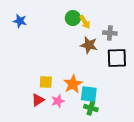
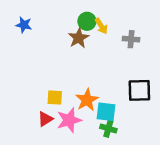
brown star: (89, 45) -> (79, 38), moved, turned 30
black square: (117, 58) -> (139, 90), moved
pink star: (58, 101) -> (69, 120), size x1.5

